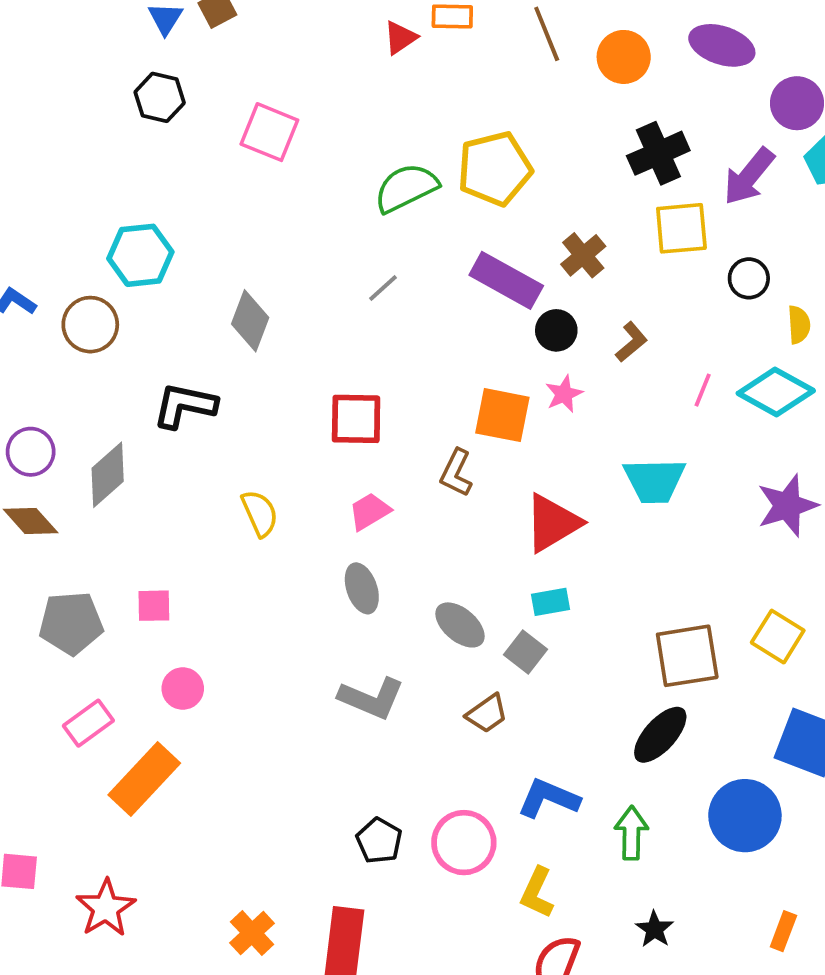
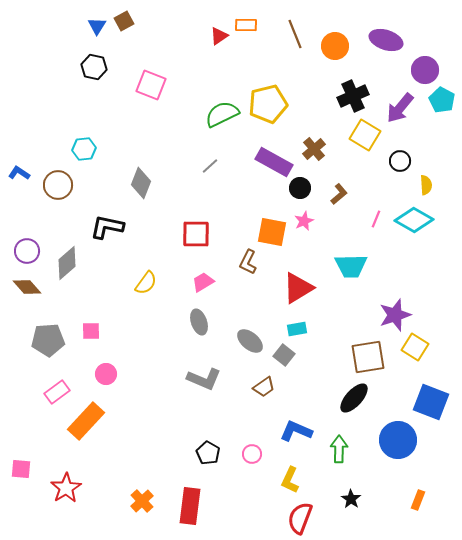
yellow square: (681, 228) -> (365, 135), turned 36
cyan hexagon: (140, 255) -> (84, 149), size x0.7
purple star: (787, 506) -> (395, 315), moved
yellow semicircle: (260, 513) -> (146, 283), turned 60
pink circle: (464, 843) -> (252, 454), size x0.6

